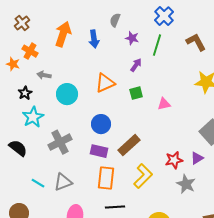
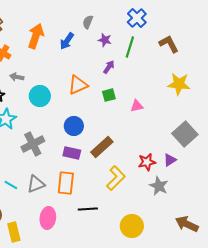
blue arrow: (94, 39) -> (67, 41), turned 42
orange rectangle: (106, 178) -> (66, 183), moved

